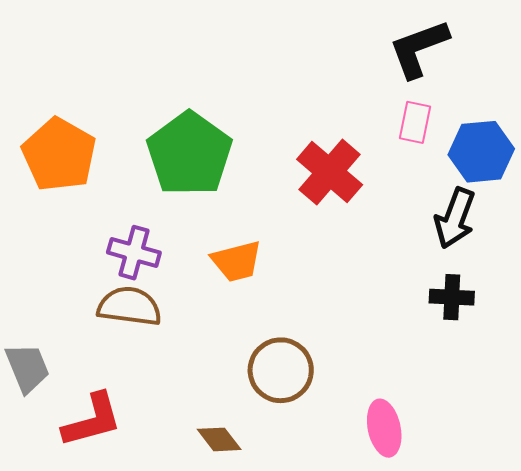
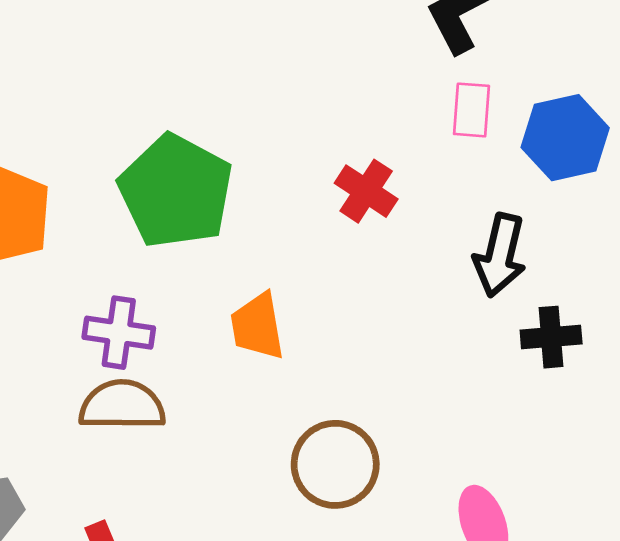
red cross: (330, 172) -> (366, 191), size x0.7
black arrow: (455, 218) -> (500, 255), moved
orange trapezoid: (237, 261) -> (257, 326), turned 102

